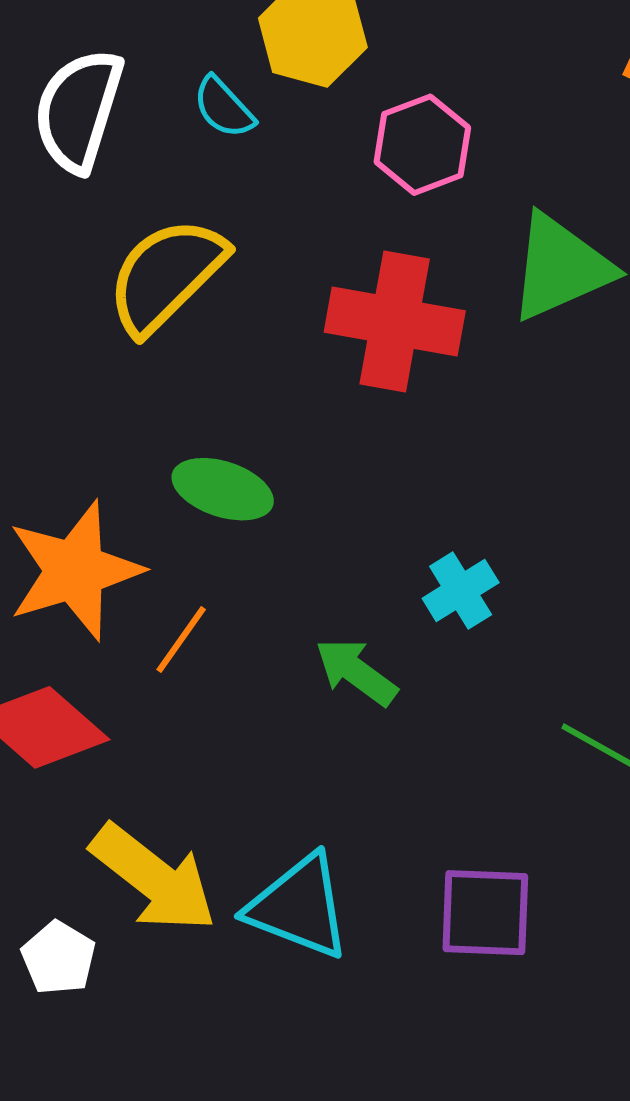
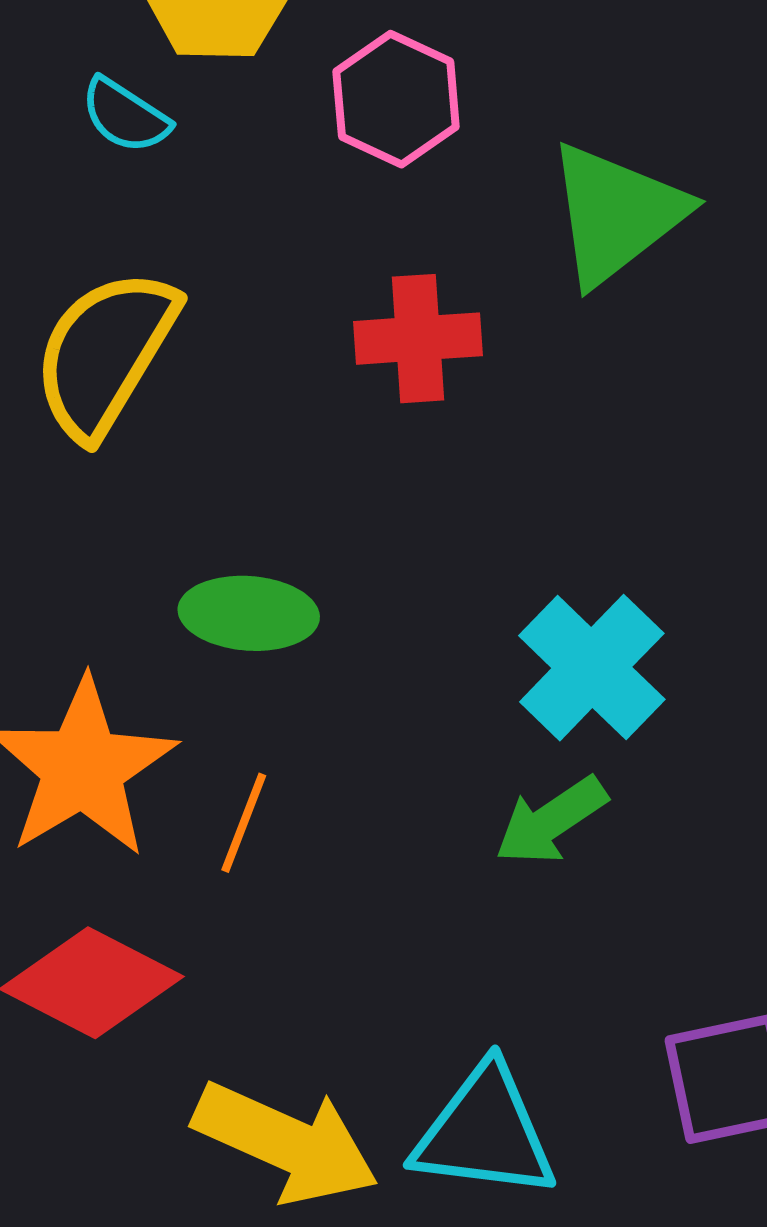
red cross: (395, 322) -> (418, 339), size x0.7
cyan cross: (461, 590) -> (592, 668), size x1.5
green arrow: (356, 672) -> (551, 821), moved, turned -56

